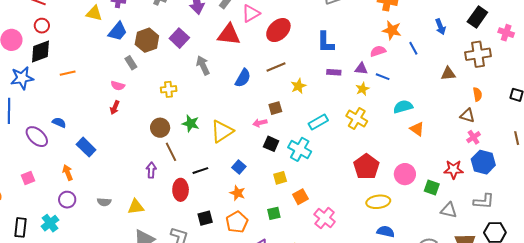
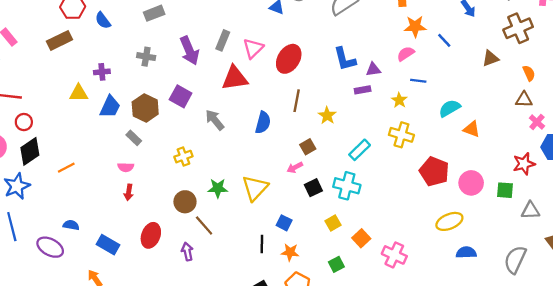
brown line: (276, 67) -> (297, 101), turned -42
purple triangle: (361, 69) -> (373, 69), moved
black square: (271, 144) -> (313, 188), turned -35
red pentagon: (366, 167) -> (434, 171), moved
black line: (200, 171) -> (262, 244), moved, turned -56
red ellipse: (181, 190) -> (151, 235), moved, turned 35

